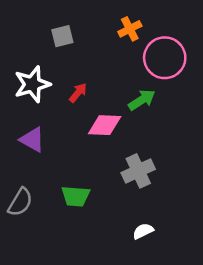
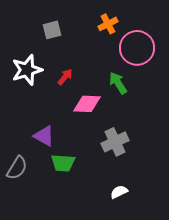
green arrow: (142, 100) -> (118, 83), turned -90
purple triangle: (32, 140) -> (44, 136), moved

